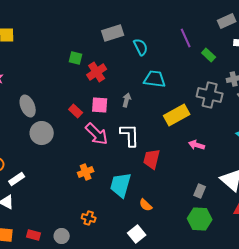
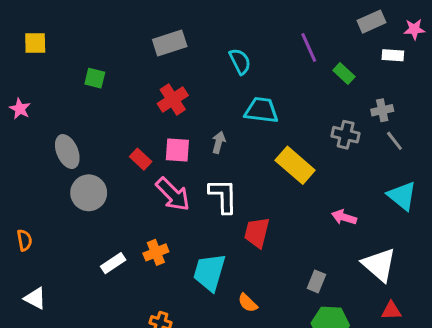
gray rectangle: (113, 33) -> (170, 43), moved
green square: (76, 58) -> (95, 78), moved
gray cross: (210, 95) -> (346, 135), size x0.7
yellow rectangle: (177, 115) -> (295, 165), turned 70
pink arrow: (197, 145) -> (344, 217), moved
white rectangle: (17, 179) -> (113, 263), moved
gray rectangle: (200, 191) -> (316, 281), moved

